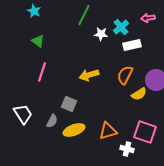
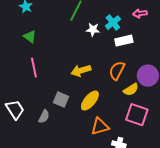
pink line: (42, 72) -> (34, 68), turned -30
yellow ellipse: (74, 130) -> (90, 101), moved, turned -30
pink square: (145, 132) -> (137, 115), moved

